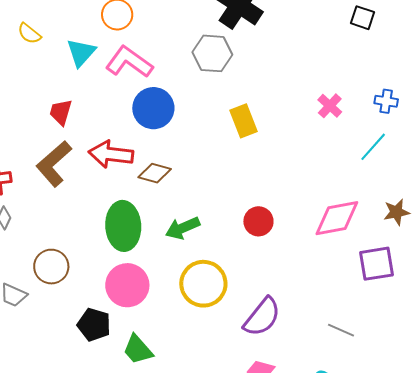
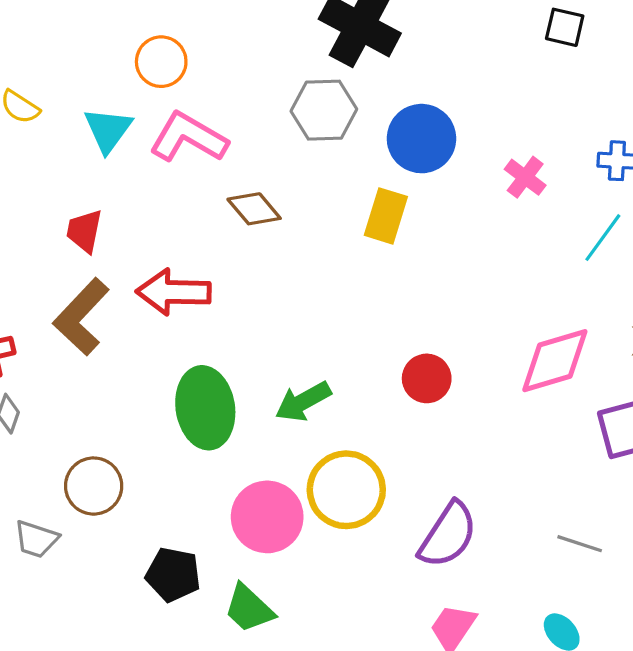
blue circle: (153, 108) -> (421, 139), moved
yellow rectangle: (244, 121) -> (386, 216), turned 44
brown diamond: (155, 173) -> (254, 209), moved, turned 40
pink circle: (127, 285) -> (267, 517), moved

